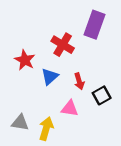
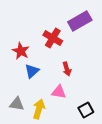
purple rectangle: (95, 25) -> (80, 21), turned 40
blue triangle: (50, 77) -> (32, 71), moved
black square: (102, 95) -> (86, 110), moved

